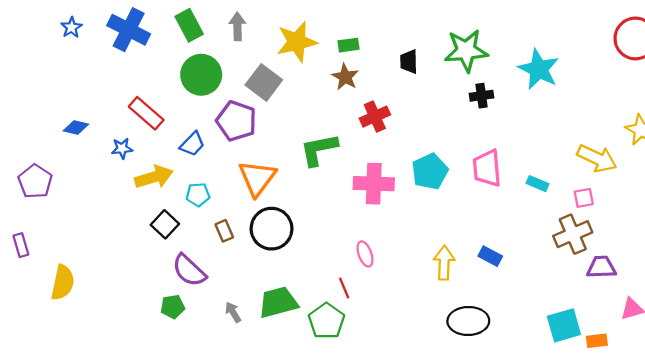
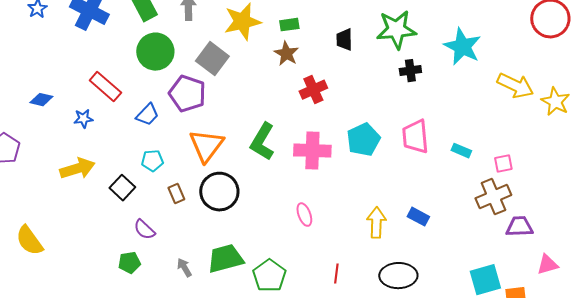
green L-shape: (319, 150) -> (262, 142), moved, turned -48
yellow arrow: (597, 158) -> (515, 86), moved
yellow arrow: (154, 177) -> (77, 169), moved
purple semicircle: (189, 270) -> (144, 230), size x0.7
yellow semicircle: (63, 283) -> (29, 241), turned 132
red line: (344, 288) -> (336, 274), moved, turned 30

